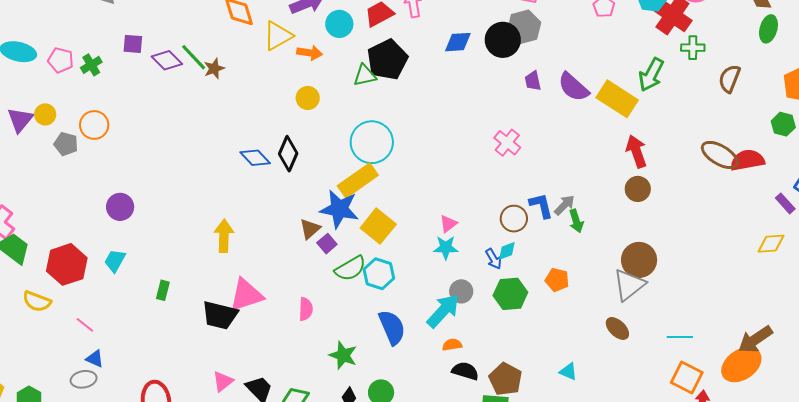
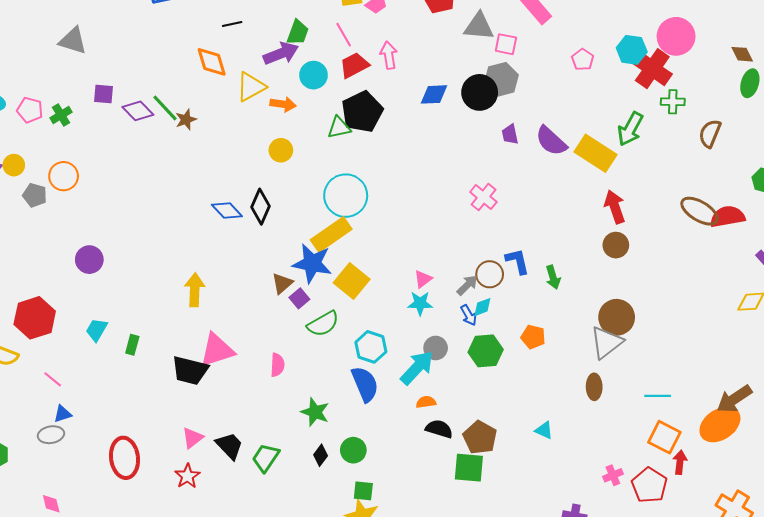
gray arrow: (564, 205) -> (467, 285), moved
cyan trapezoid: (115, 261) -> (97, 330), moved
cyan hexagon: (379, 274) -> (371, 347), moved
brown ellipse: (617, 328) -> (594, 387), turned 45
blue triangle: (95, 359) -> (63, 414), turned -42

